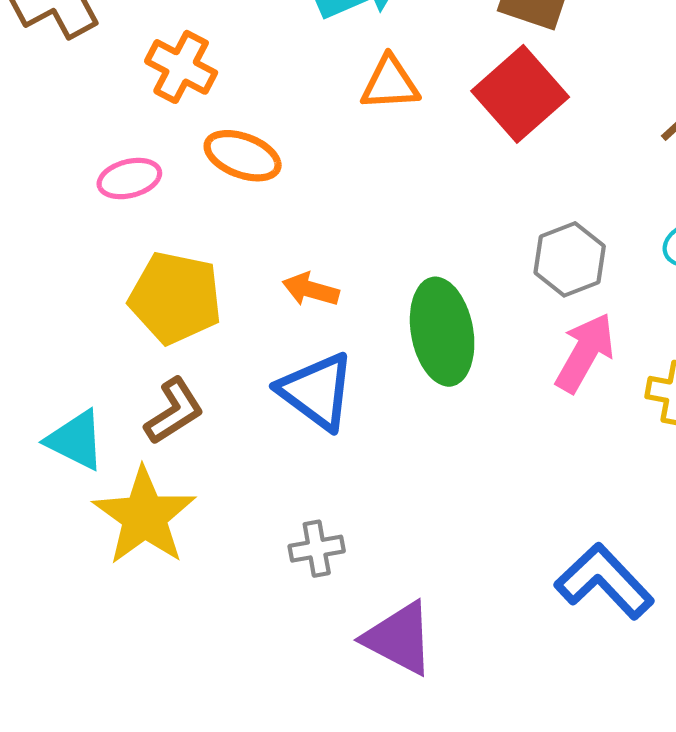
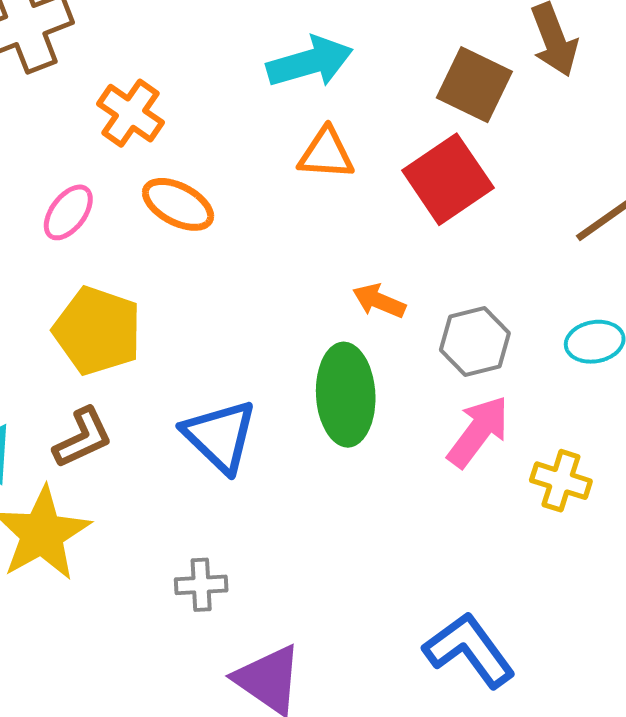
pink ellipse: (129, 179) -> (68, 212), turned -46
orange arrow: (311, 290) -> (379, 301), moved

